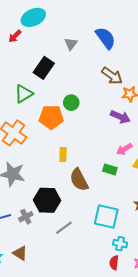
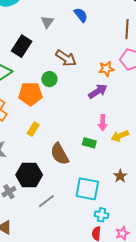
blue semicircle: (106, 38) -> (81, 15), size x0.7
brown arrow: (112, 76) -> (66, 58), moved
purple arrow: (120, 117) -> (98, 91), turned -54
pink arrow: (124, 149) -> (103, 123), turned -56
yellow rectangle: (63, 154) -> (33, 129), moved, turned 32

